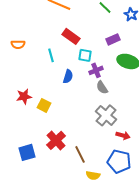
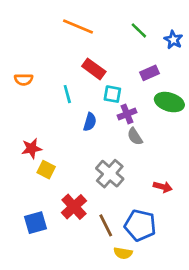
yellow square: (44, 105) -> (46, 170), moved
gray cross: (106, 115) -> (110, 174), moved
red arrow: (123, 135) -> (163, 187), moved
blue pentagon: (119, 161) -> (140, 225), moved

